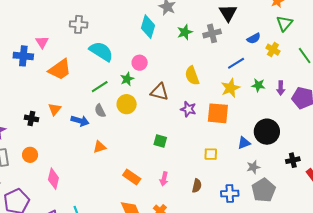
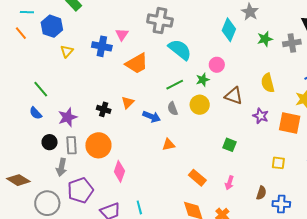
gray cross: (79, 24) -> (160, 21), size x1.4
orange circle: (30, 155) -> (98, 145), size x1.6
blue cross: (230, 194) -> (281, 204), moved

